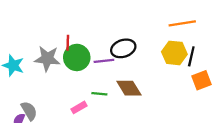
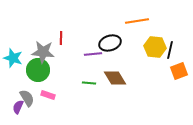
orange line: (182, 23) -> (137, 21), moved
green circle: (77, 57) -> (38, 70), moved
pink rectangle: (79, 107) -> (48, 95), moved, turned 48

